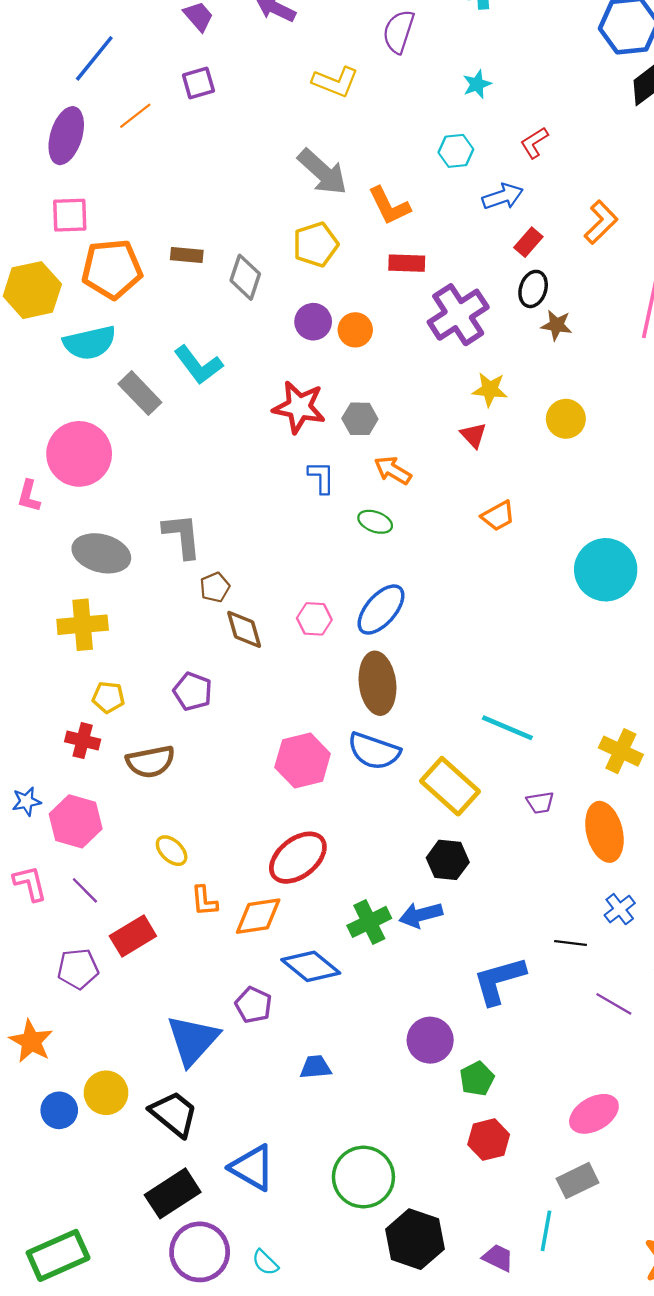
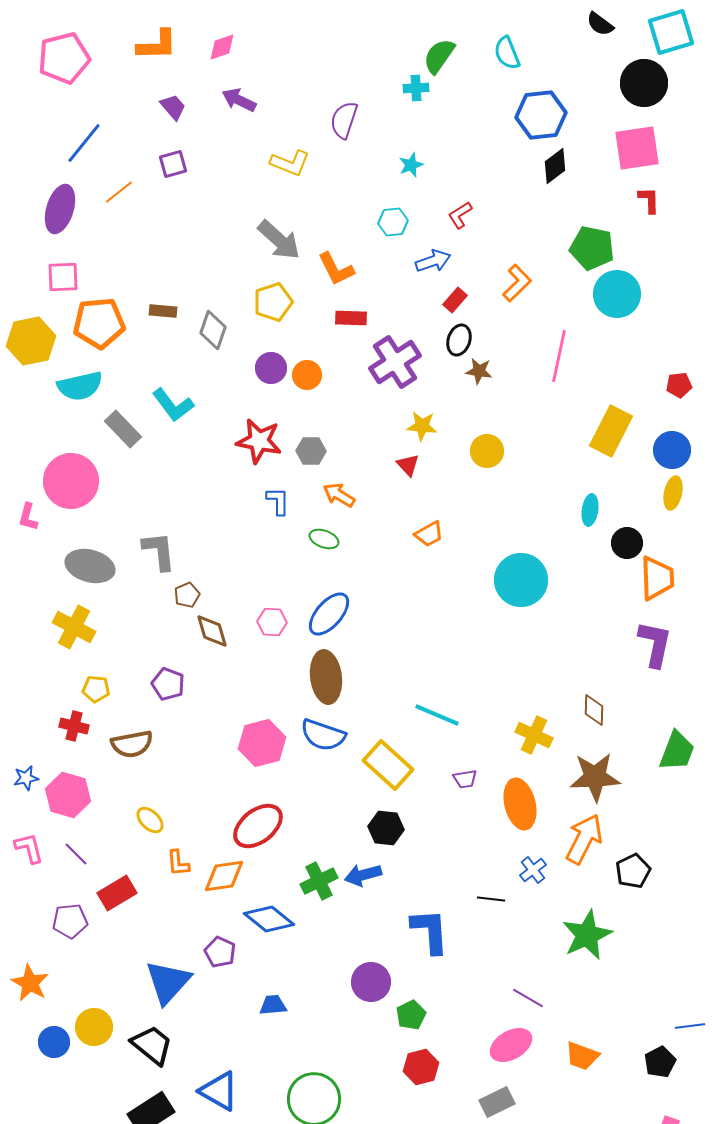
yellow cross: (83, 625) -> (74, 627), turned 33
blue L-shape: (499, 980) -> (430, 931), turned 102
purple line: (614, 1004) -> (528, 998), moved

